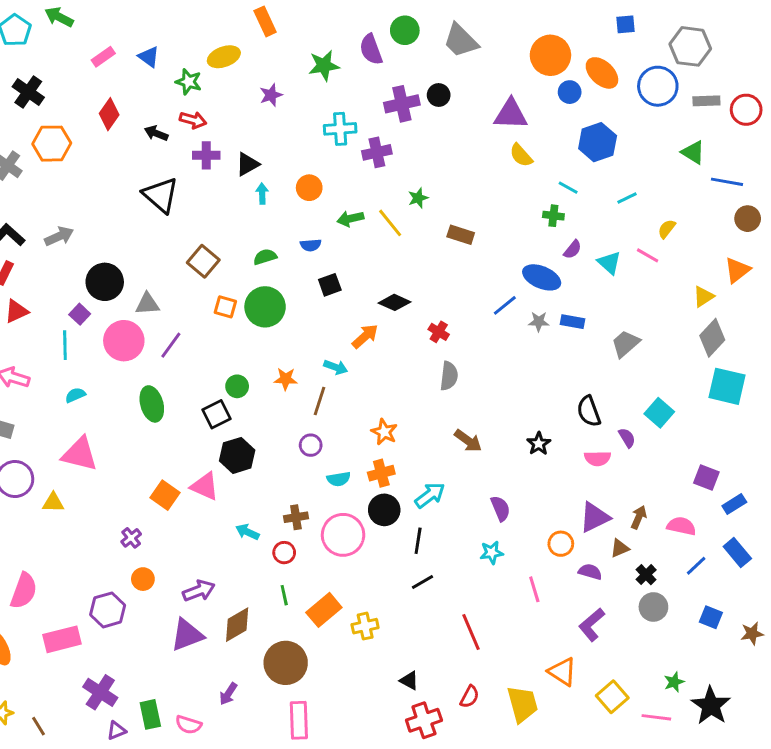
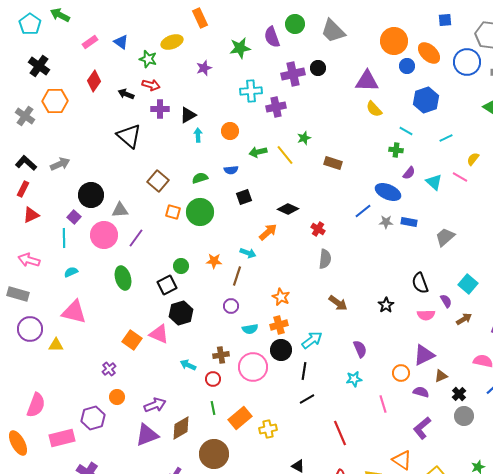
brown arrow: (639, 517) -> (464, 319), moved, turned 35

